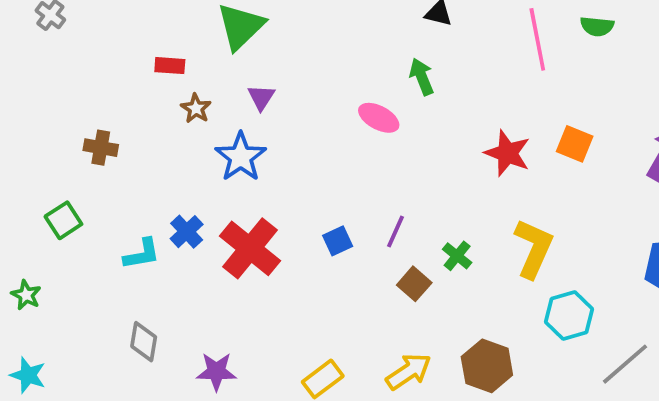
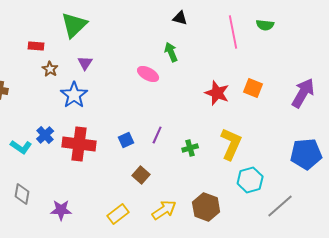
red cross: (250, 248) -> (79, 144), turned -32
cyan L-shape: (142, 254) -> (21, 147), turned 45
green cross: (457, 256) -> (190, 148), turned 35
brown square: (414, 284) -> (141, 175), moved

